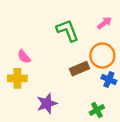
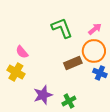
pink arrow: (105, 23) -> (95, 29), moved
yellow cross: (17, 78) -> (16, 72), turned 30
green cross: (97, 110) -> (69, 101), moved

